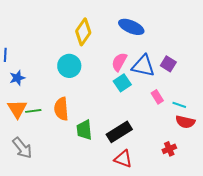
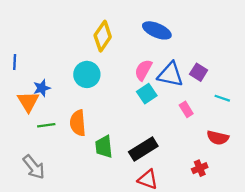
blue star: (17, 78) -> (42, 88), moved
cyan line: (179, 105) -> (222, 98), moved
orange triangle: (17, 109) -> (28, 102), moved

